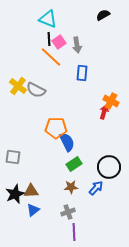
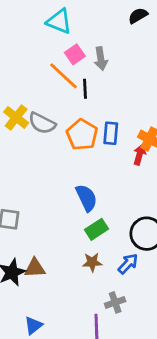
black line: (49, 39) -> (85, 89), moved
blue rectangle: (82, 73) -> (111, 133), moved
orange pentagon: (56, 128) -> (82, 135), moved, turned 30
blue triangle: (33, 210) -> (33, 325), moved
gray cross: (68, 212) -> (115, 302), moved

